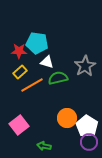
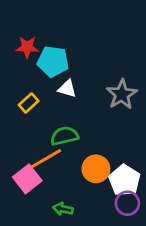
red star: (19, 51) -> (27, 47), moved
green semicircle: (58, 78) -> (64, 136), moved
orange line: (32, 85) -> (46, 159), moved

